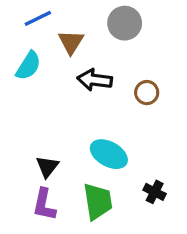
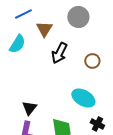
black arrow: (95, 80) -> (59, 53), turned -70
cyan ellipse: (109, 154) -> (83, 98), moved

